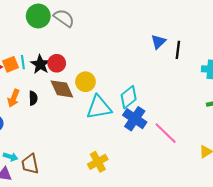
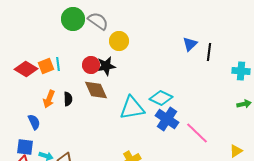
black star: (40, 64) -> (106, 66), moved, turned 30
yellow circle: (85, 82) -> (119, 41), moved
cyan diamond: (129, 97) -> (161, 98), turned 65

